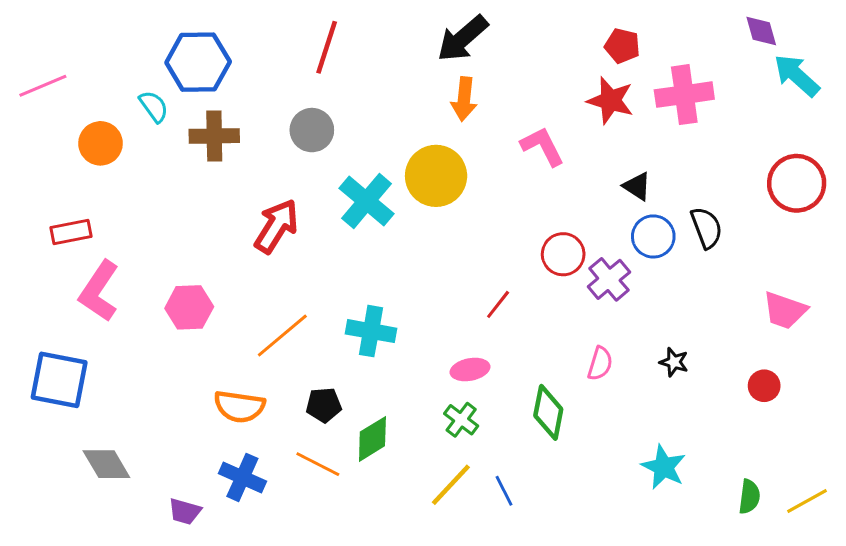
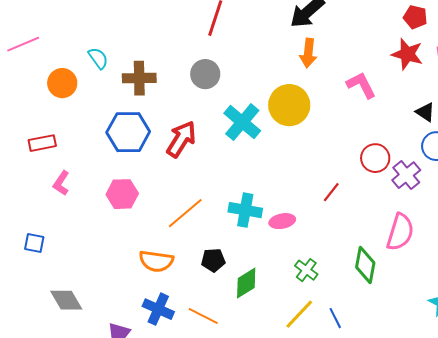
blue hexagon: (198, 62) -> (128, 132), moved
pink L-shape: (99, 291) -> (61, 183), size x0.6
pink semicircle: (600, 364) -> (400, 232), size x1.6
pink ellipse: (470, 369) -> (282, 221), moved
blue square: (59, 380) -> (34, 243), size x0.5
orange line: (318, 464) -> (203, 316), moved

